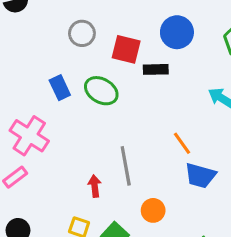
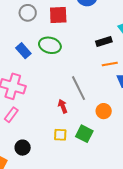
black rectangle: (156, 69) -> (104, 41), moved
orange line: (182, 143) -> (110, 64), turned -49

